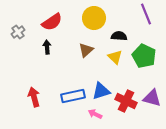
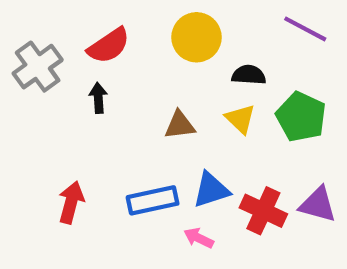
purple line: (146, 14) -> (305, 29), turned -40
gray cross: (18, 32) -> (38, 67), size x1.6
brown triangle: (86, 50) -> (180, 125), moved, turned 35
red arrow: (34, 97) -> (71, 202), turned 30

